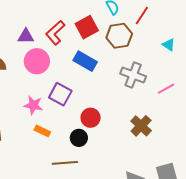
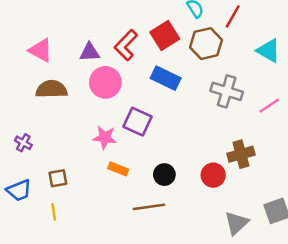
cyan triangle: (169, 45) -> (269, 51), size x1.5
red circle: (91, 118) -> (213, 175), moved
brown cross: (141, 126) -> (241, 154), turned 35

